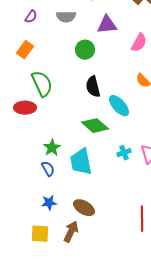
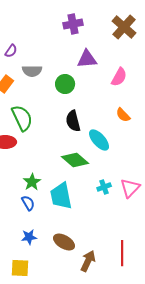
gray semicircle: (66, 17) -> (32, 71), moved
brown arrow: (71, 232) -> (88, 261), moved

